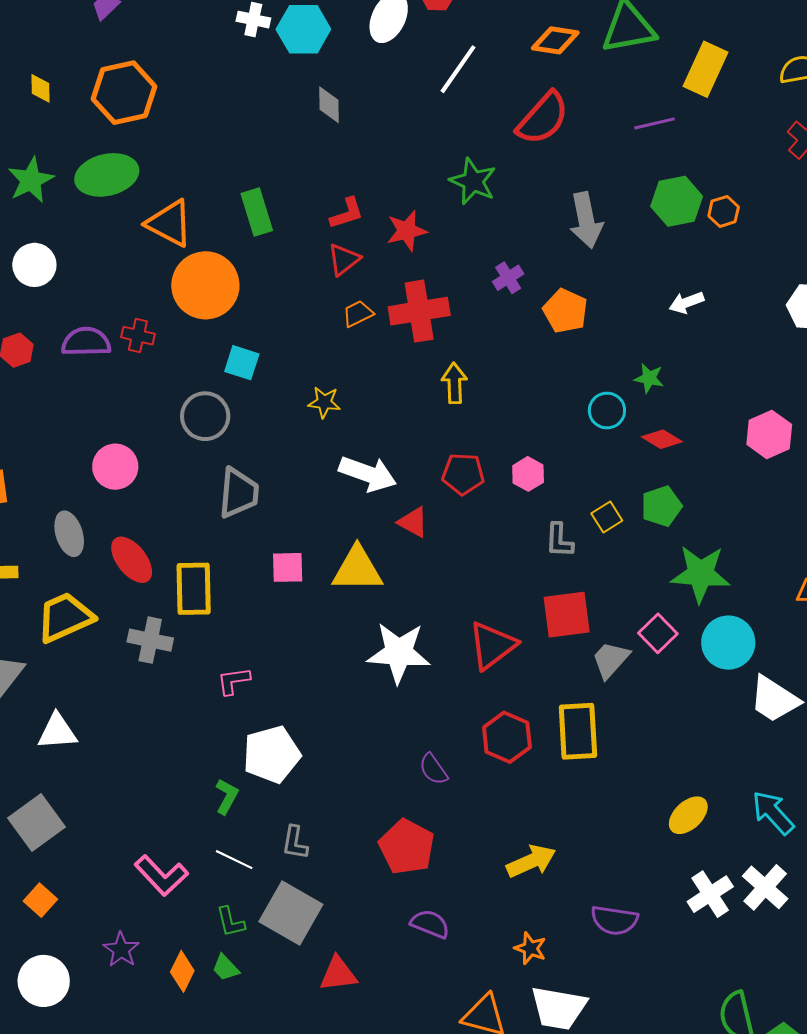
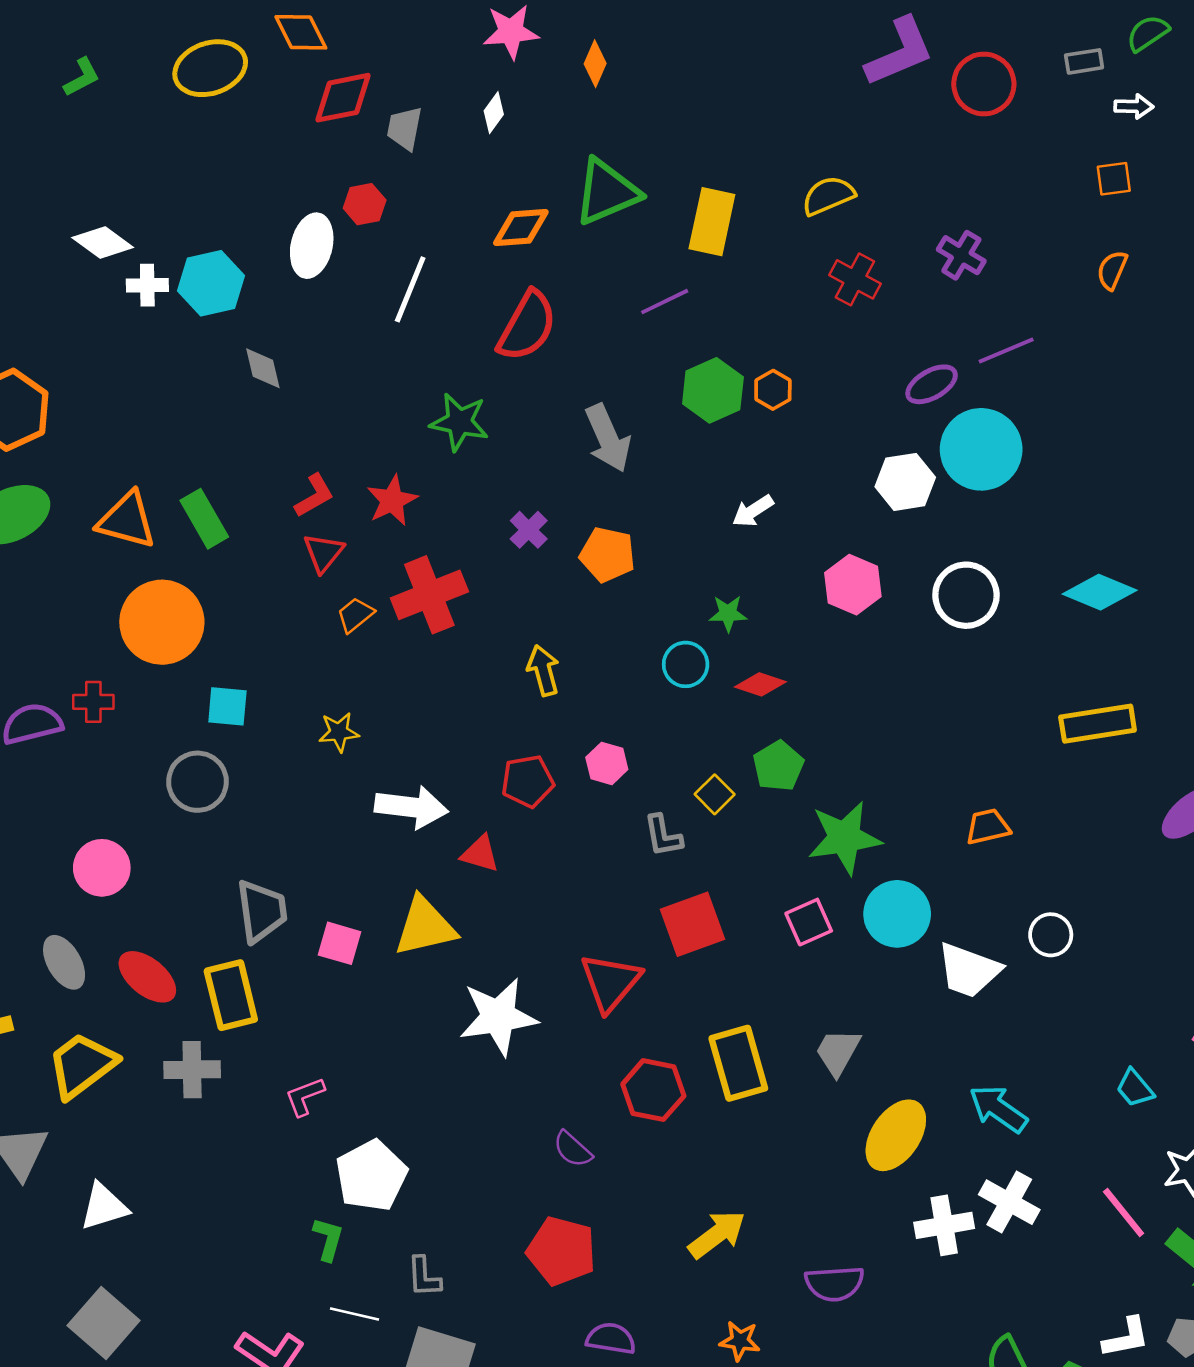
orange triangle: (169, 223) -> (127, 520), moved
yellow arrow: (454, 383) -> (543, 670), moved
pink hexagon: (769, 434) -> (853, 585), moved
gray trapezoid: (239, 493) -> (262, 911), moved
pink square: (288, 567) -> (340, 943), turned 30
pink square: (658, 633) -> (809, 922), turned 33
gray trapezoid: (611, 660) -> (838, 1052), moved
yellow ellipse: (688, 815) -> (896, 1135), size x1.4
white cross: (710, 894) -> (944, 1225), turned 36

